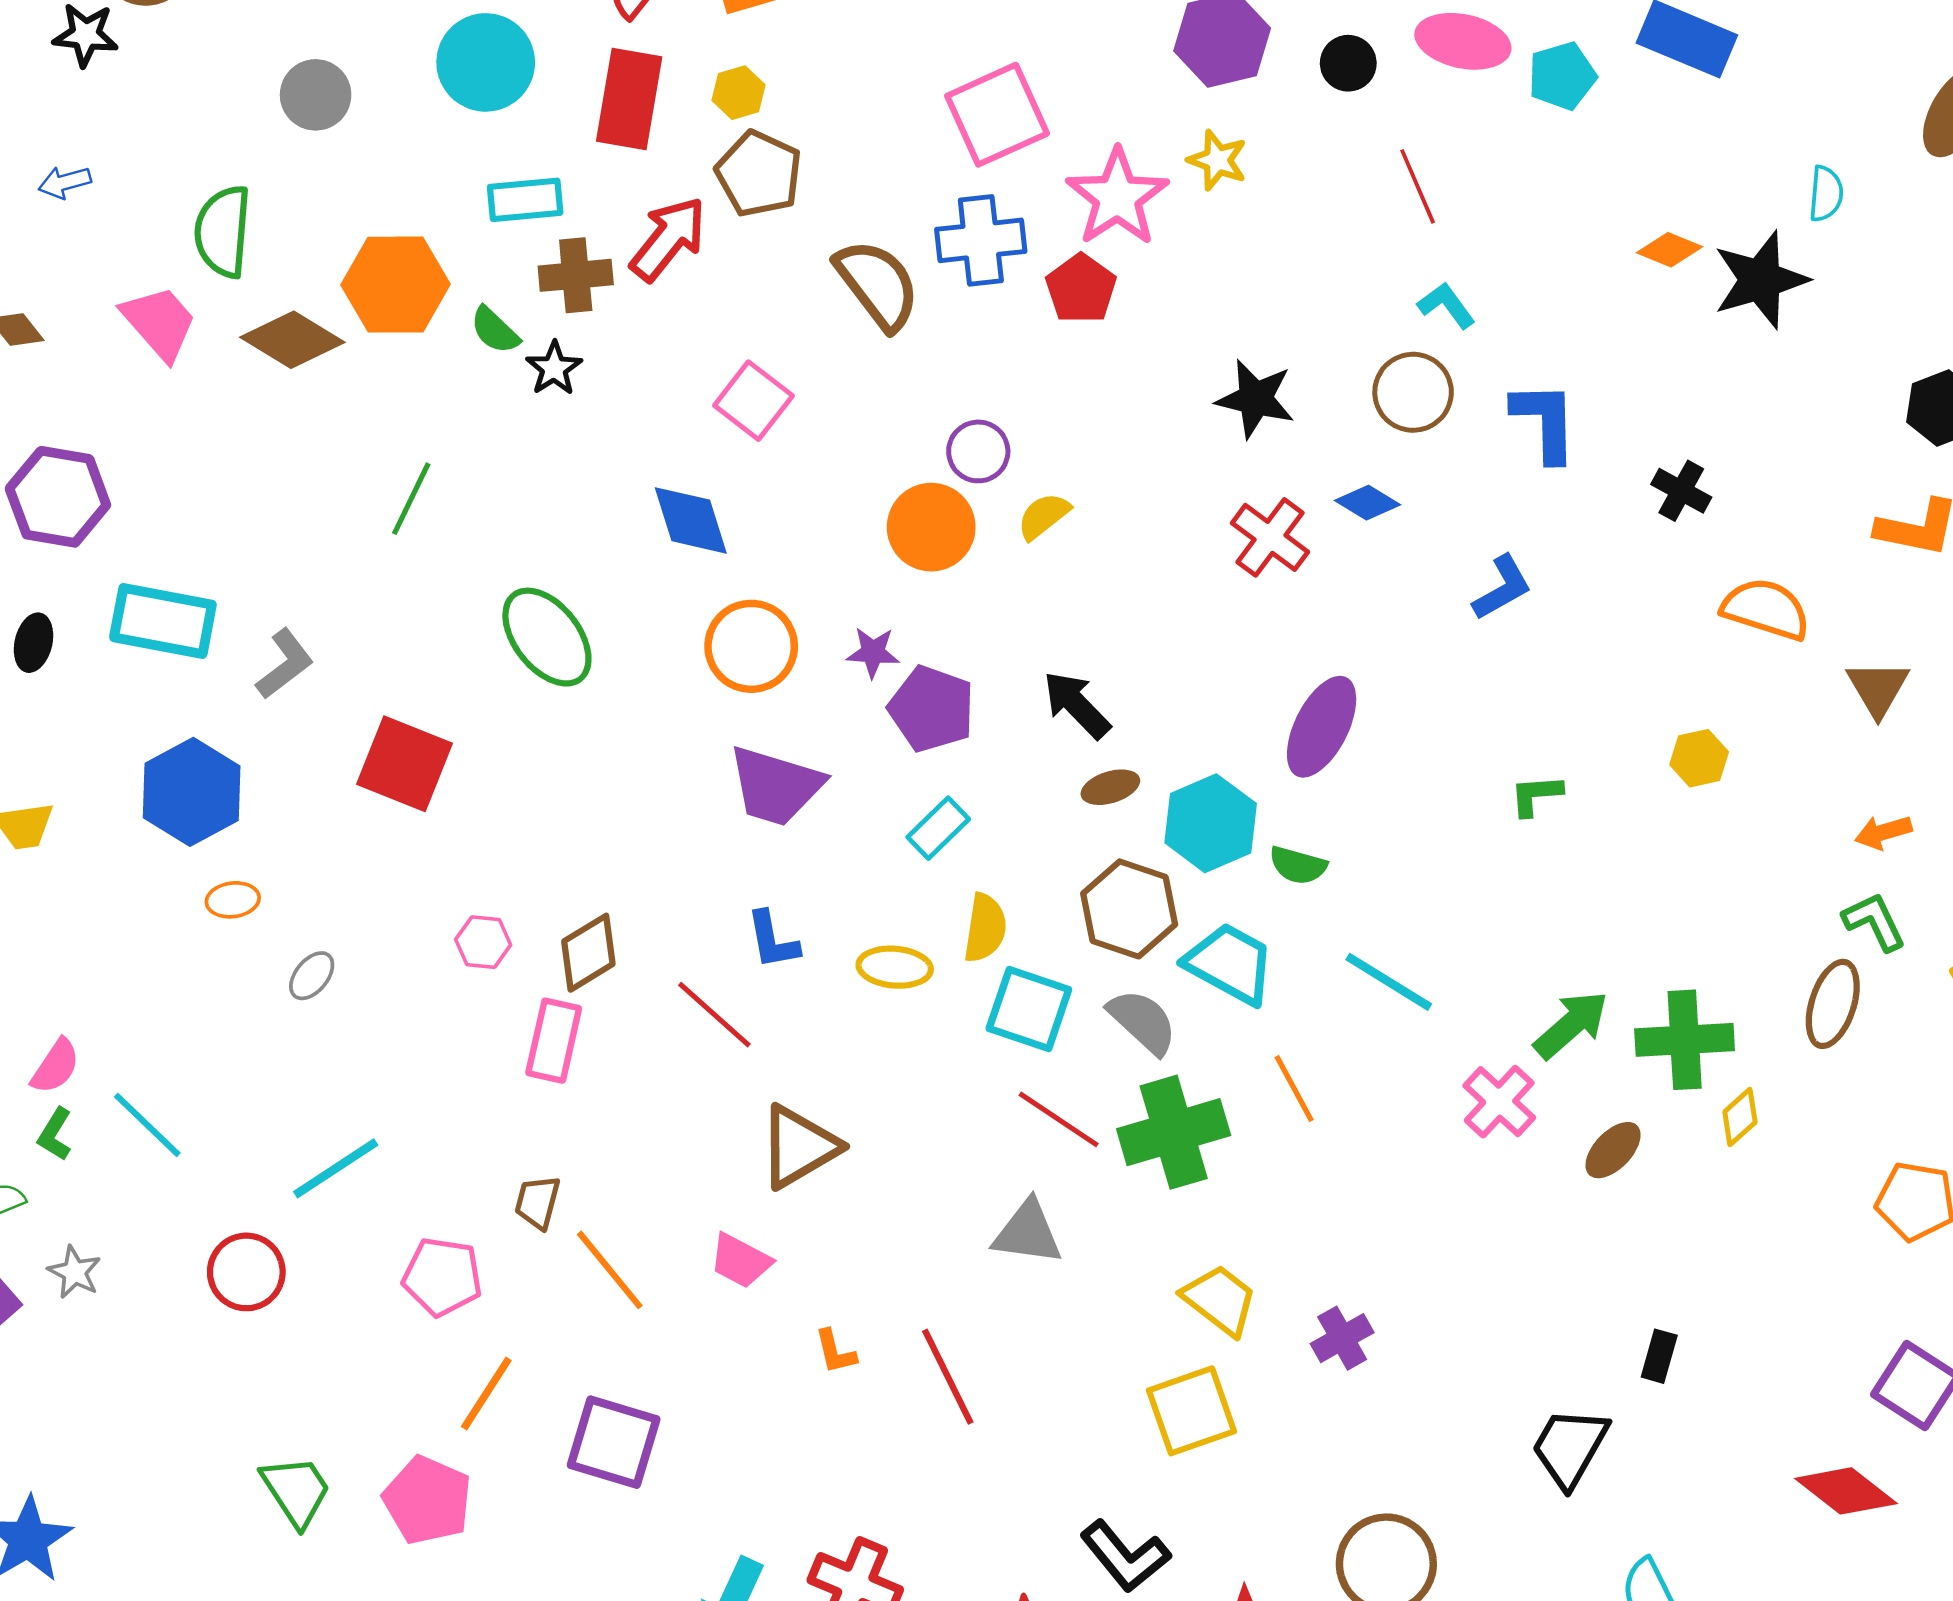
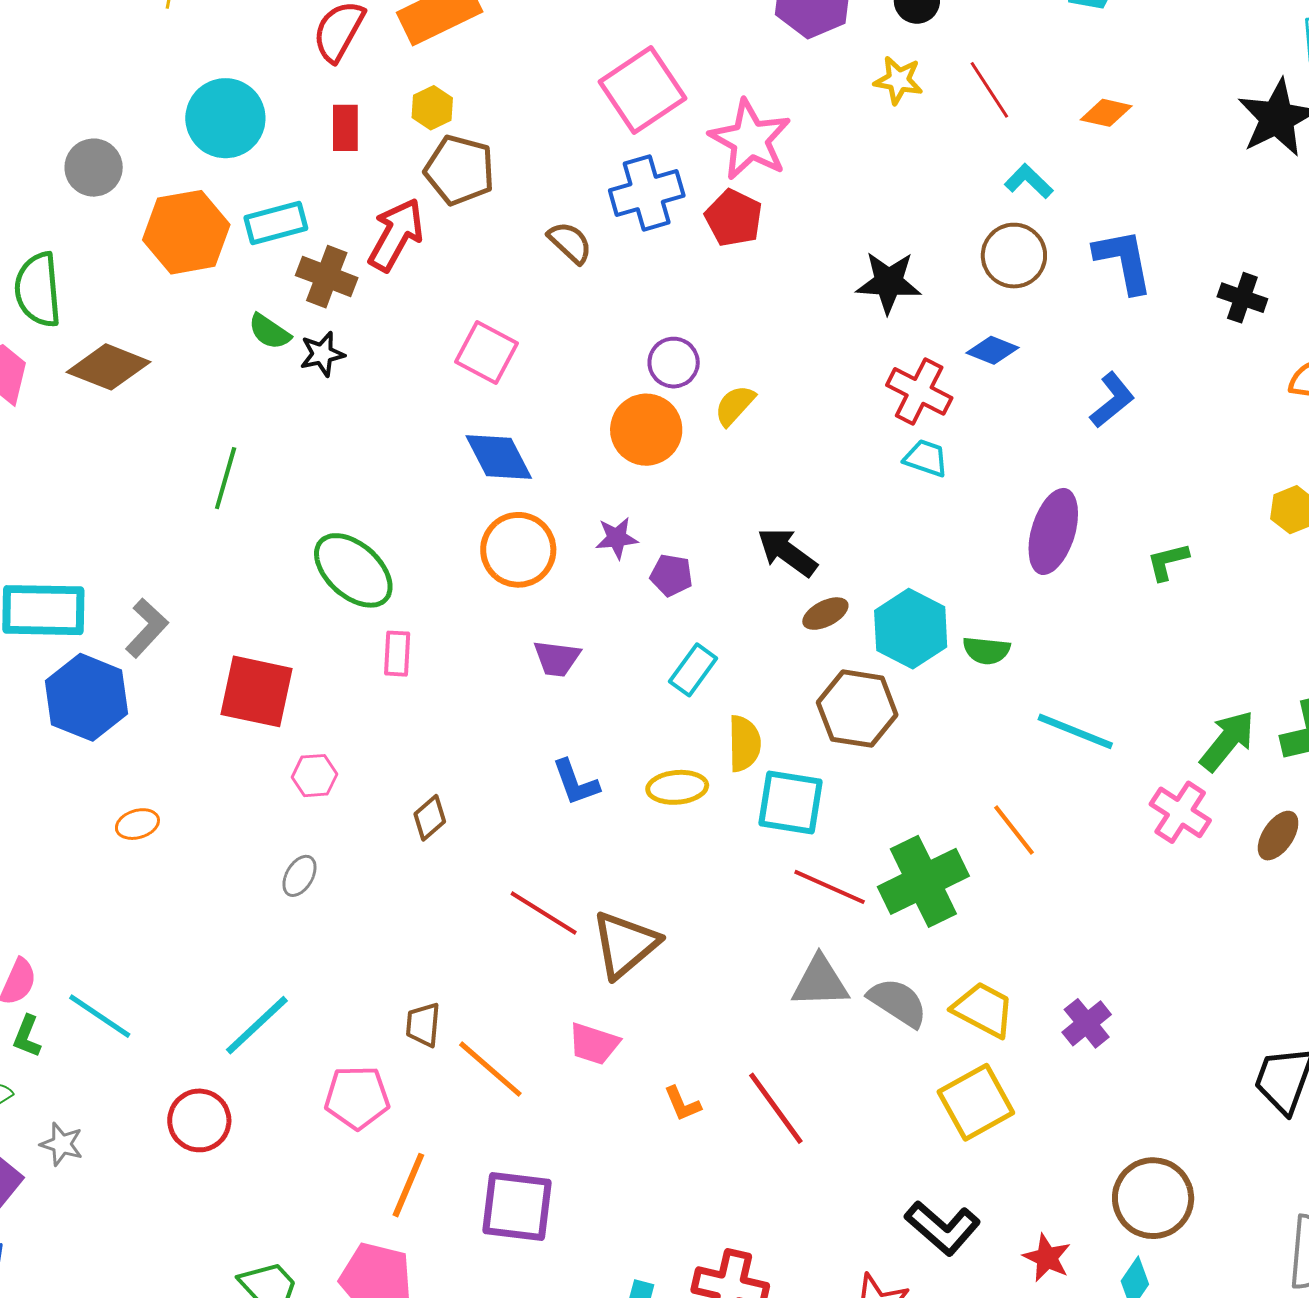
red rectangle: (629, 99) -> (345, 128), size x0.6
yellow star: (1217, 160) -> (898, 80), moved
orange diamond: (1670, 250) -> (1106, 113), moved
brown cross: (576, 275) -> (327, 277), turned 36
brown semicircle: (878, 284) -> (570, 242), size x0.6
orange hexagon: (396, 285) -> (186, 232), moved
black star: (554, 368) -> (322, 354), turned 30
blue diamond: (691, 520) -> (499, 457), moved
purple pentagon: (932, 709) -> (671, 575), size x0.6
purple ellipse: (1322, 727) -> (1053, 531), moved
purple trapezoid: (776, 786) -> (557, 658), size x0.6
blue hexagon: (192, 792) -> (86, 697), moved
pink hexagon: (483, 942) -> (315, 776), moved
brown diamond: (588, 953) -> (430, 818), size x0.7
cyan trapezoid: (1230, 964) -> (926, 458), moved, size x0.6
gray ellipse: (312, 976) -> (299, 876), moved
red line: (714, 1015) -> (544, 913), moved
gray semicircle: (1143, 1022) -> (898, 1002), moved
pink rectangle: (554, 1041) -> (397, 654), moved, size x0.7

